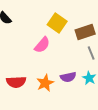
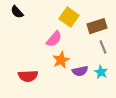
orange star: (45, 83) -> (61, 60), moved

